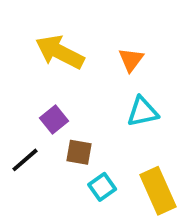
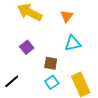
brown square: (79, 152) -> (51, 63), moved
black line: (25, 160) -> (12, 81), moved

